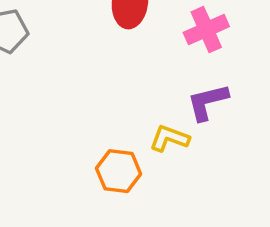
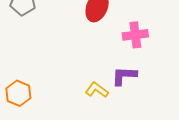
orange hexagon: (119, 171) -> (18, 93), moved

